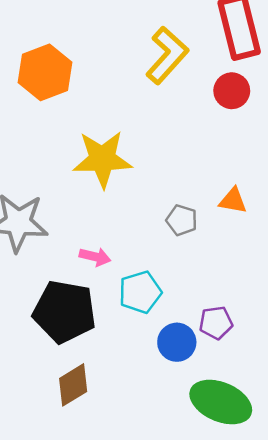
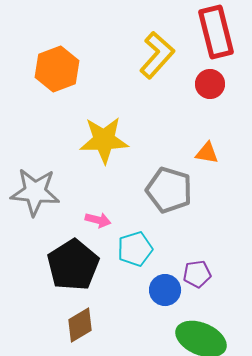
orange triangle: (233, 201) -> (207, 153), moved
gray pentagon: (182, 220) -> (169, 190), size x1.8
black pentagon: (65, 312) -> (73, 265), turned 30

